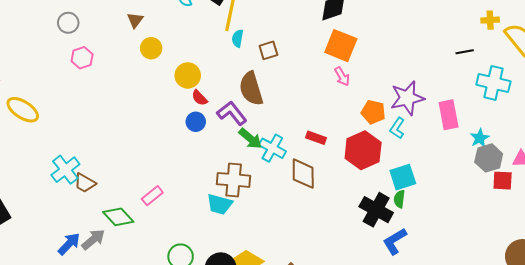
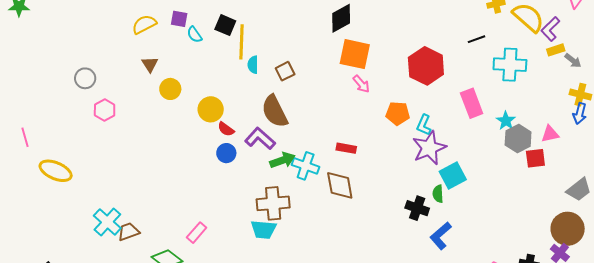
purple star: (407, 98) -> (429, 148), moved
green arrow: (250, 139) -> (282, 160), turned -50
red hexagon: (363, 150) -> (426, 66), moved
cyan square: (403, 177) -> (453, 176), moved
brown trapezoid: (85, 183) -> (129, 232), turned 140
black cross: (376, 210) -> (417, 208), size x0.7

